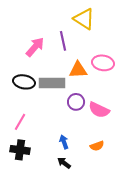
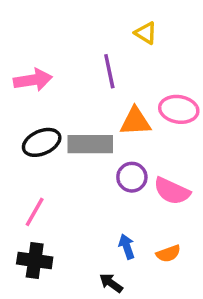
yellow triangle: (84, 19) -> (146, 33), size x0.6
pink arrow: (35, 47) -> (33, 80), moved, turned 40
black ellipse: (24, 82) -> (42, 142), turned -35
blue arrow: (64, 142) -> (127, 247), moved

